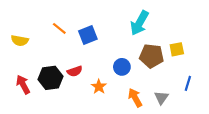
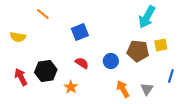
cyan arrow: (139, 23) -> (147, 17), moved
orange line: (59, 28) -> (43, 14), moved
red semicircle: (75, 71) -> (82, 63), moved, turned -128
orange star: (99, 87) -> (71, 87), moved

